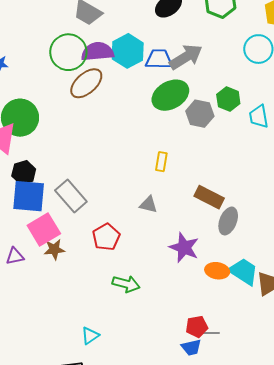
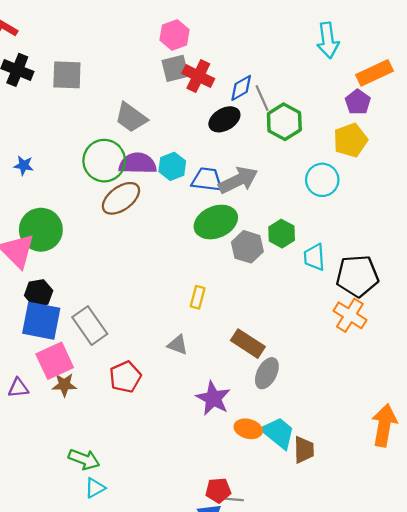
cyan hexagon: (128, 51) -> (172, 166), size x0.7
green arrow: (126, 284) -> (84, 459), moved

